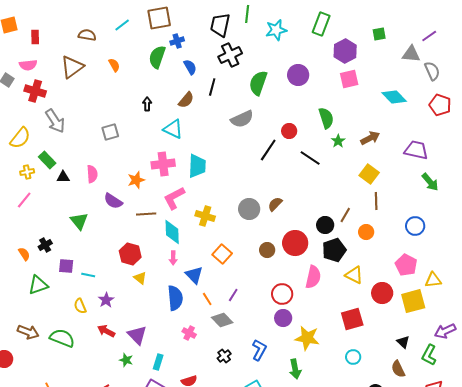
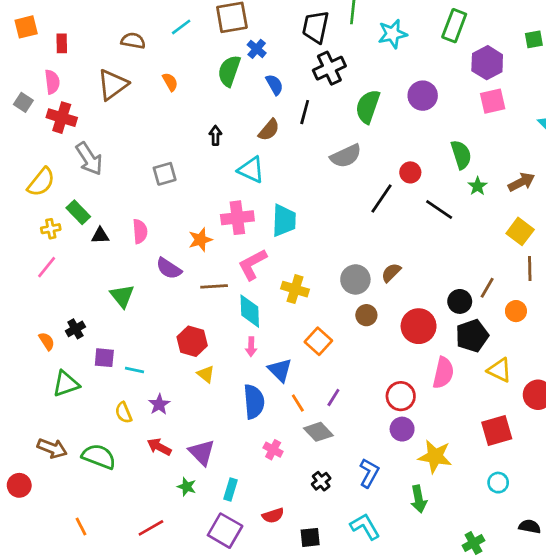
blue cross: (177, 41) -> (257, 49), turned -32
pink semicircle: (28, 65) -> (52, 82), turned -90
brown circle: (267, 250) -> (366, 315), moved

